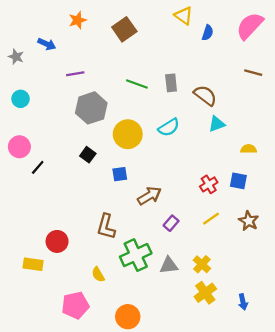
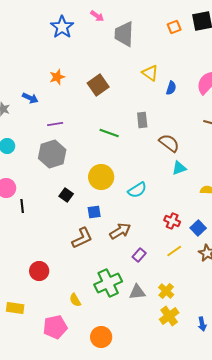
gray rectangle: (171, 83) -> (142, 120), moved
gray hexagon: (91, 108) -> (52, 154), moved
cyan semicircle: (169, 127) -> (137, 190), moved
black line: (38, 167) -> (22, 206), turned -48
blue square: (238, 181) -> (198, 228), moved, turned 35
red cross: (209, 184) -> (172, 221), turned -35
brown L-shape: (106, 227) -> (82, 238), moved, turned -130
yellow rectangle: (33, 264) -> (15, 308), moved

